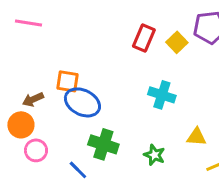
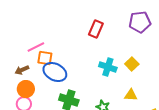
pink line: (28, 23) -> (36, 47), moved, turned -36
yellow square: (177, 42) -> (132, 64), moved
orange circle: (21, 125) -> (26, 89), moved

